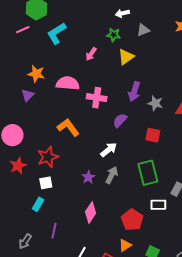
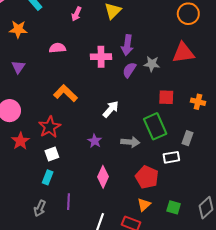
orange star: (36, 74) -> (18, 29), moved
pink semicircle: (68, 83) -> (57, 48), size x0.7
pink cross: (97, 98) -> (101, 57), moved
gray star: (155, 103) -> (152, 64), moved
purple semicircle: (120, 121) -> (129, 70), moved
red square: (153, 135) -> (166, 97), moved
gray arrow: (112, 175) -> (130, 142), moved, turned 78
gray arrow: (25, 241) -> (40, 208), moved

